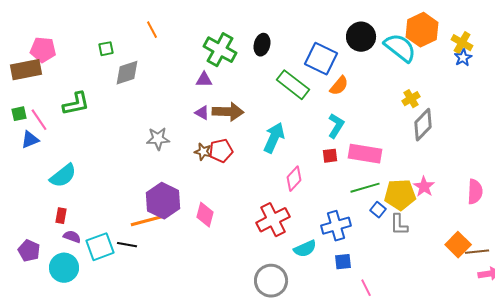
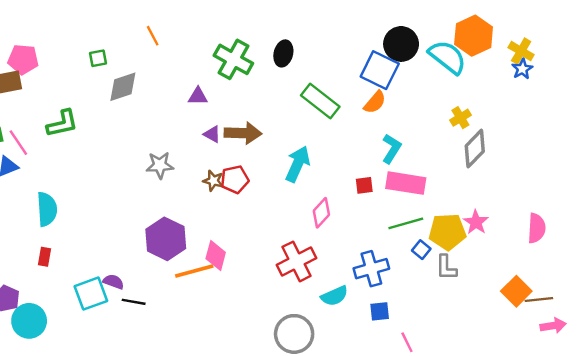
blue square: (321, 59) -> (380, 70), moved
purple triangle: (204, 80) -> (198, 96), moved
cyan L-shape: (336, 126) -> (392, 149), moved
cyan semicircle: (63, 176) -> (47, 209), turned -56
orange line: (147, 221) -> (194, 271), moved
purple semicircle: (72, 237) -> (113, 282), moved
black line: (127, 245) -> (134, 302), moved
cyan circle: (64, 268) -> (29, 321), moved

